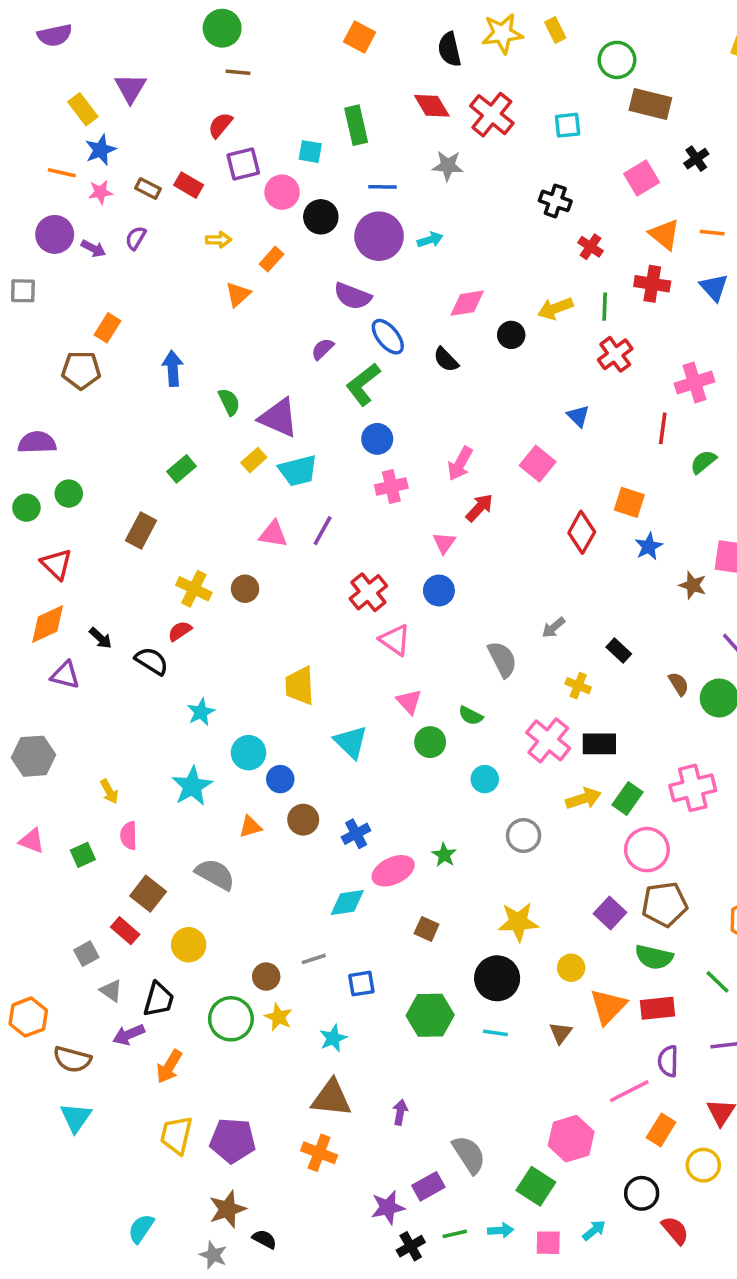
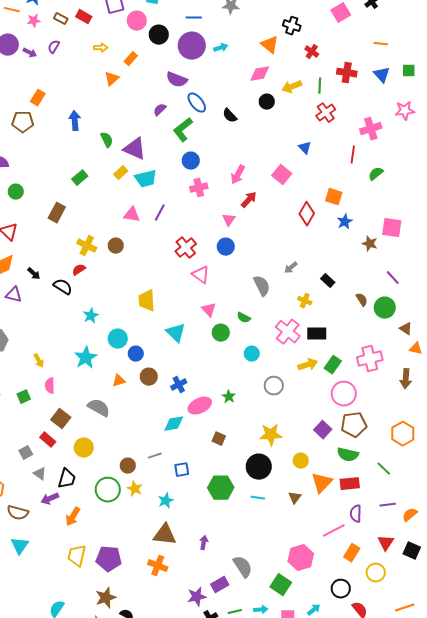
orange triangle: (665, 234) -> (270, 45), moved
pink diamond: (467, 303) -> (260, 74), moved

